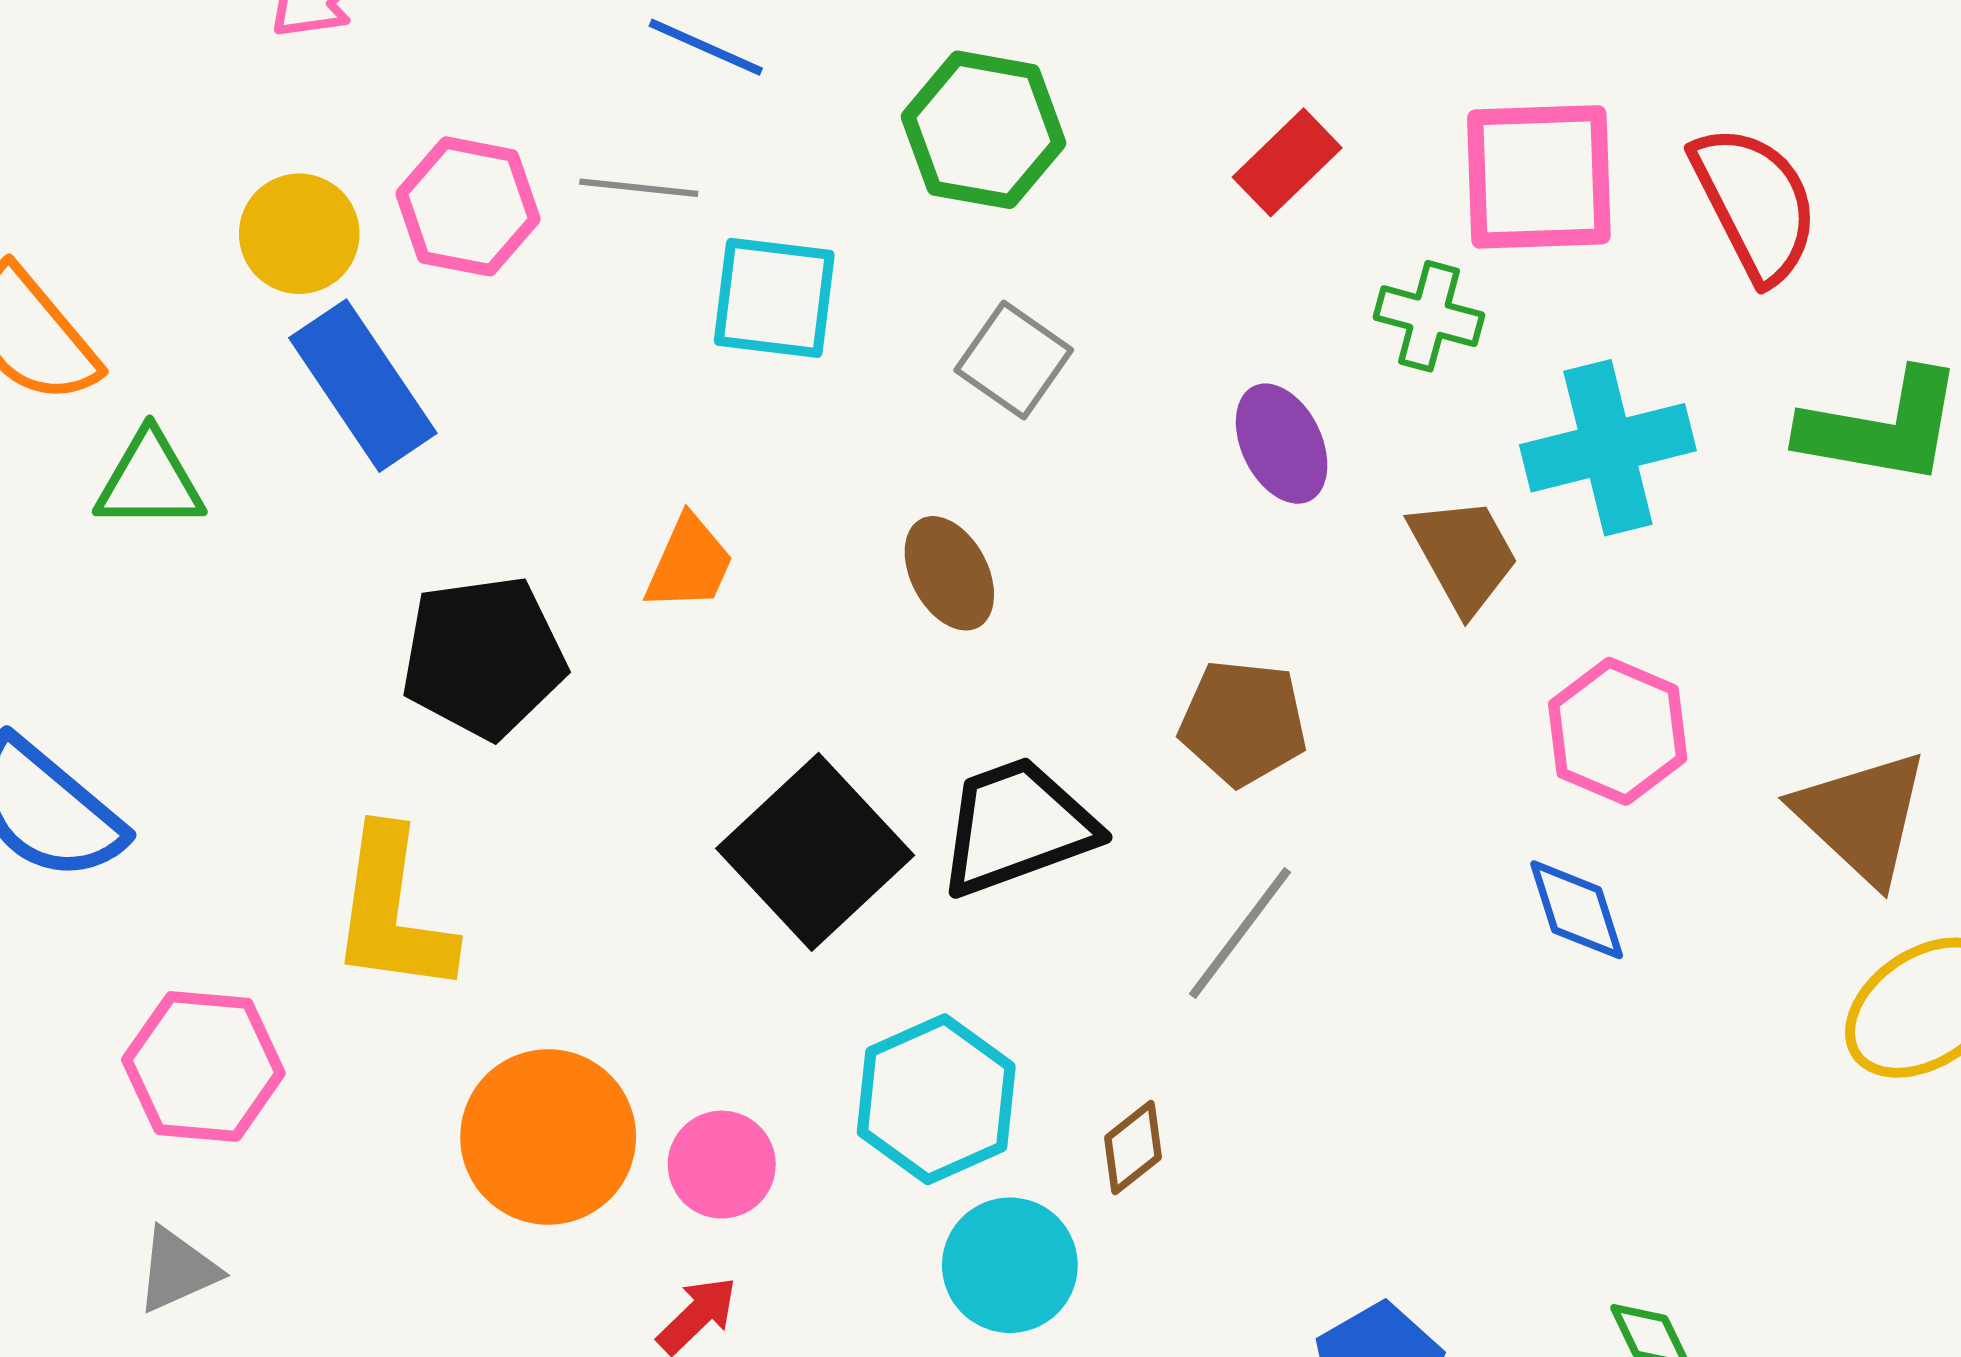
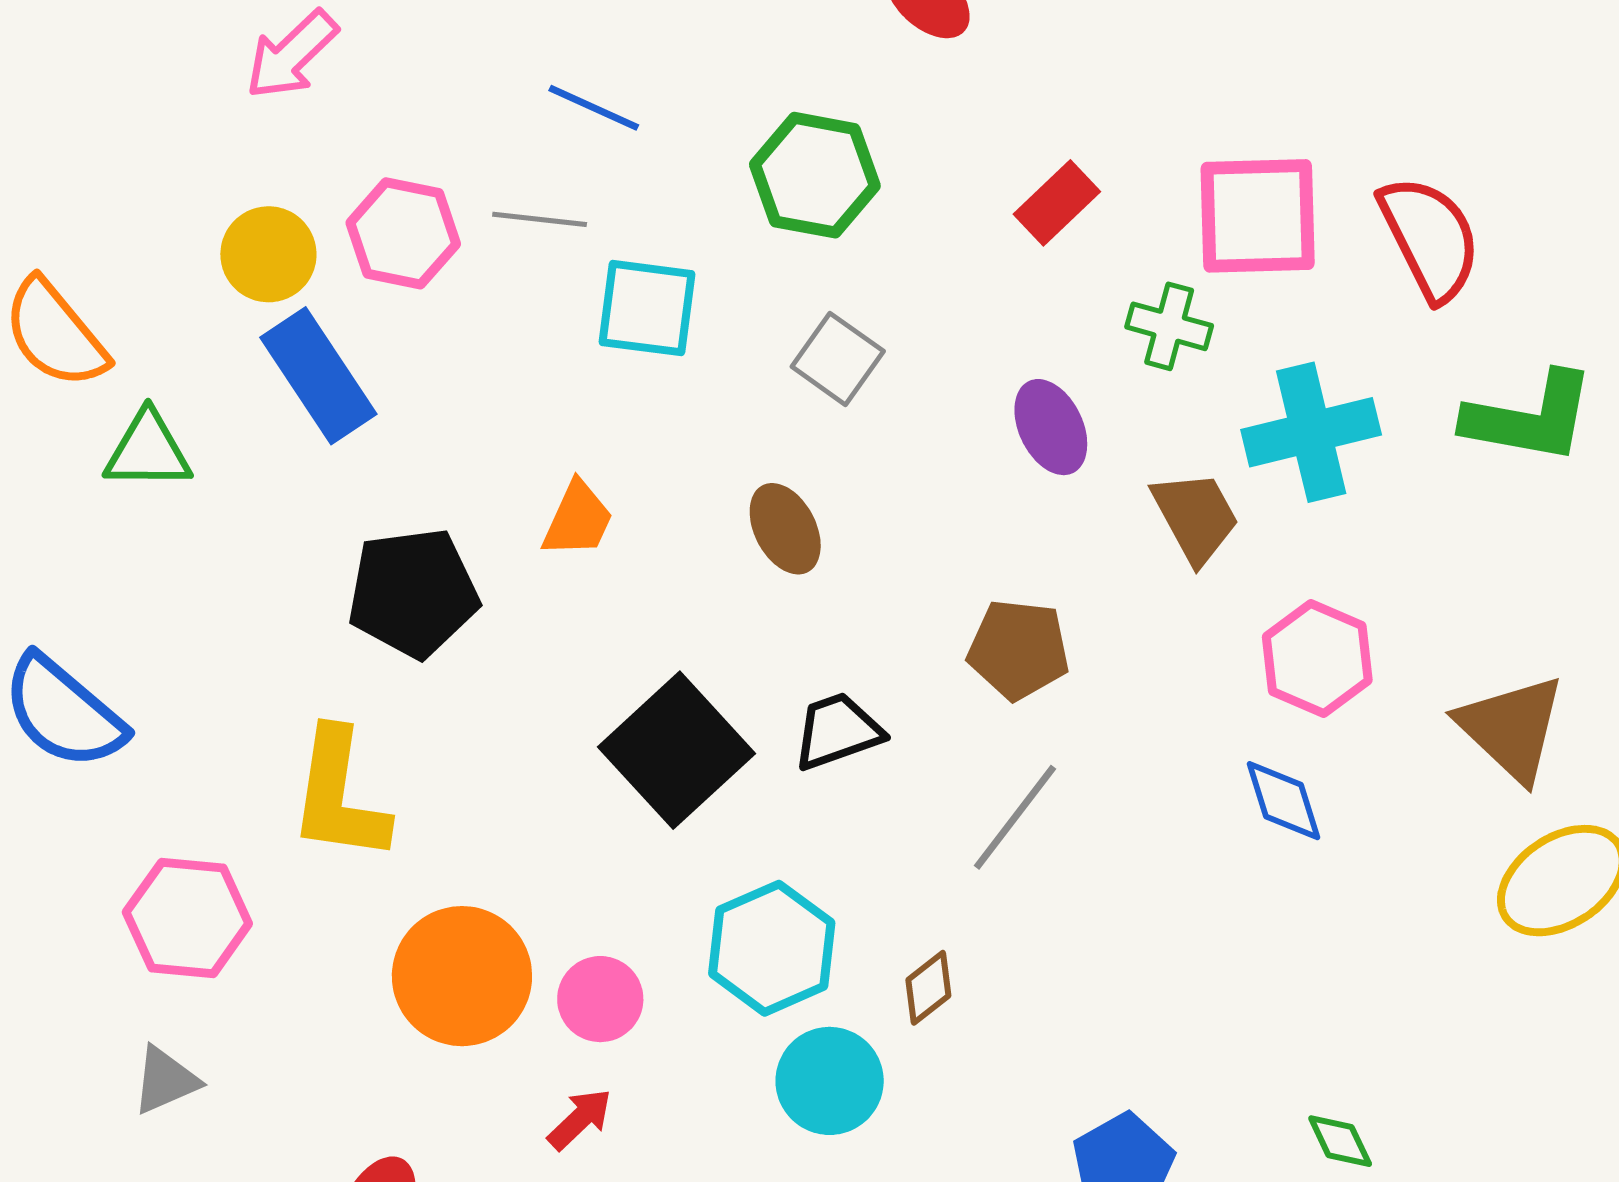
black trapezoid: (1017, 827) -> (838, 731), size x0.7

